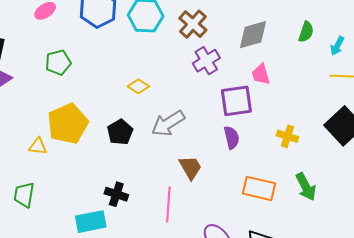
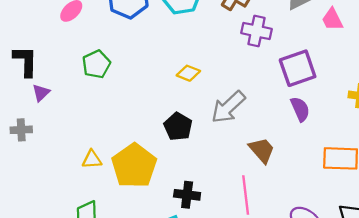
purple cross: (206, 61) -> (257, 31), turned -36
pink trapezoid: (261, 74) -> (332, 20), moved
yellow pentagon: (68, 124) -> (134, 166), moved

